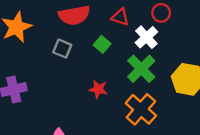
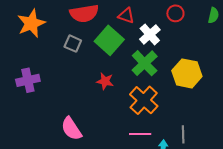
red circle: (161, 13) -> (175, 13), moved
green square: (102, 44) -> (109, 40), size x1.8

